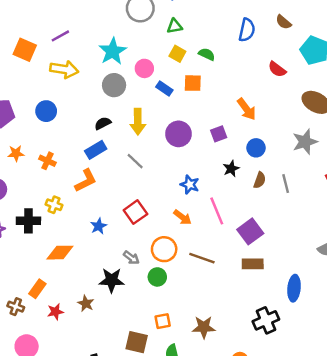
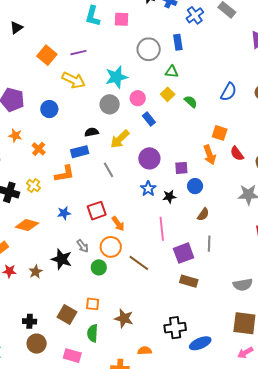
red semicircle: (277, 69) -> (237, 154), moved
orange square: (193, 83) -> (220, 133), moved
yellow arrow: (138, 122) -> (120, 139), turned 30
blue circle: (256, 148) -> (195, 186), moved
black star: (231, 169) -> (169, 197), moved
gray line: (286, 184) -> (209, 244), moved
blue star: (190, 185) -> (148, 189), moved
orange arrow: (182, 217) -> (118, 224), moved
brown rectangle: (253, 264) -> (189, 281), moved
blue ellipse: (294, 288) -> (200, 343), moved, turned 45

